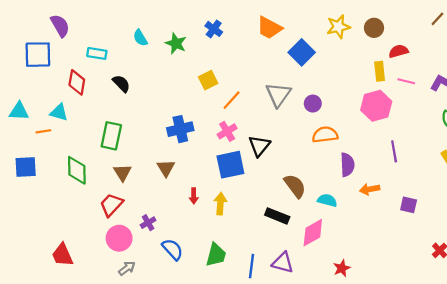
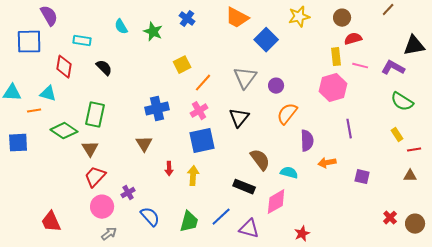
brown circle: (374, 28) -> (342, 18), moved
orange semicircle: (325, 135) -> (287, 114), turned -45
black triangle: (259, 146) -> (239, 118), moved
green diamond: (77, 170) -> (64, 131), moved, turned -56
brown triangle: (122, 173) -> (90, 149), moved
blue line: (252, 266) -> (221, 217), moved, turned 40

